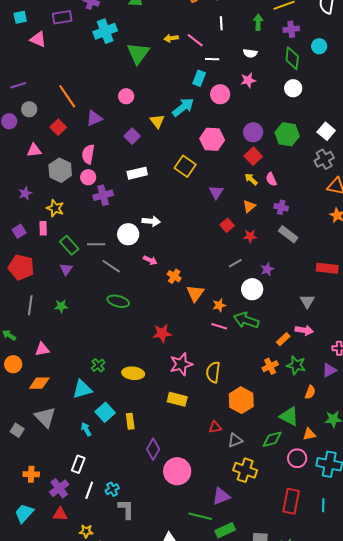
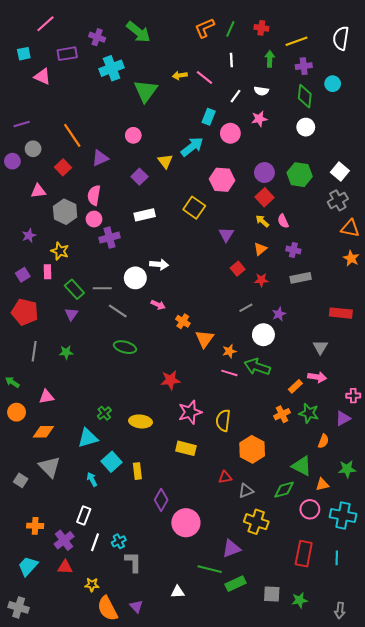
white line: (212, 59) -> (236, 96), moved, turned -56
gray rectangle: (288, 234) -> (301, 278), turned -48

